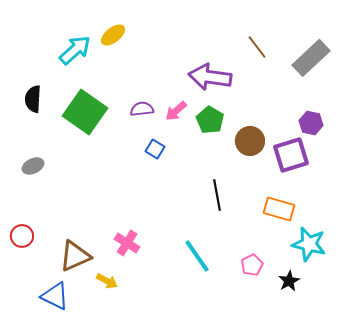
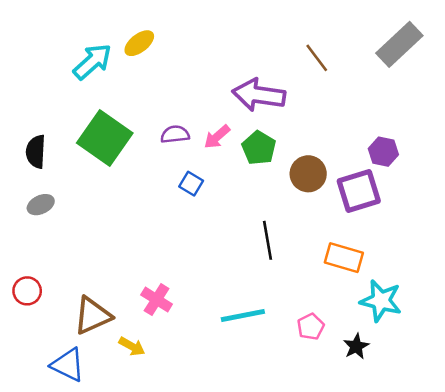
gray rectangle: (311, 58) -> (399, 44), moved
black semicircle: (33, 99) -> (36, 152), moved
cyan line: (197, 256) -> (243, 316), turned -66

